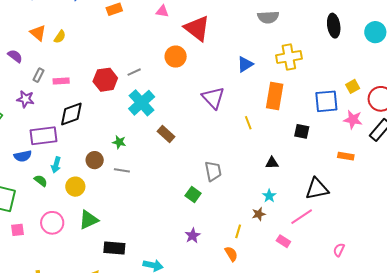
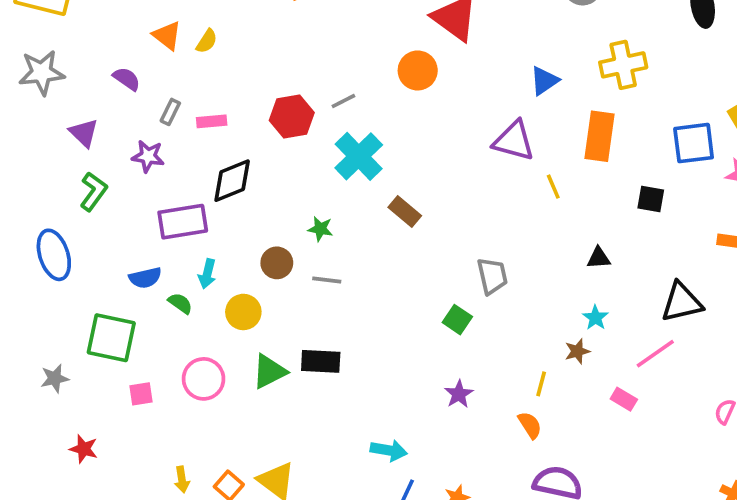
purple triangle: (213, 98) -> (514, 141), moved, turned -30
blue semicircle: (23, 156) -> (145, 278), moved
black rectangle: (114, 248) -> (321, 361), moved

